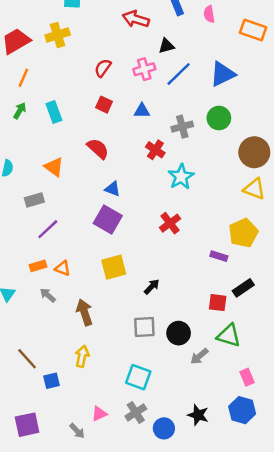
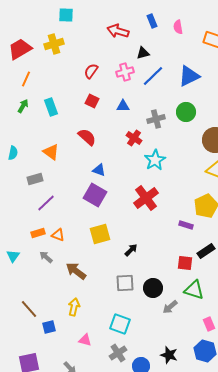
red cross: (170, 223) -> (146, 198), size x1.4
brown arrow: (84, 312) -> (76, 271), turned -35
pink triangle: (99, 414) -> (85, 340), moved, turned 40

